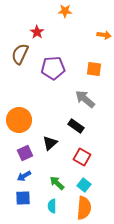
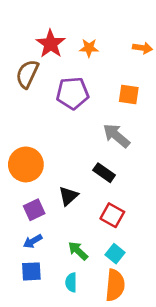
orange star: (65, 11) -> (89, 48), moved
red star: (37, 32) -> (51, 44), size x1.5

